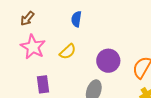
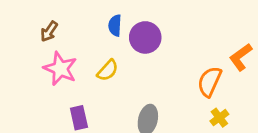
purple circle: (108, 61) -> (145, 37), moved

